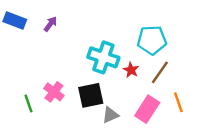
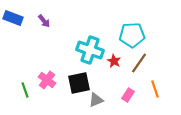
purple arrow: (50, 24) -> (44, 21), turned 104
pink rectangle: (147, 109) -> (128, 95), size x0.6

